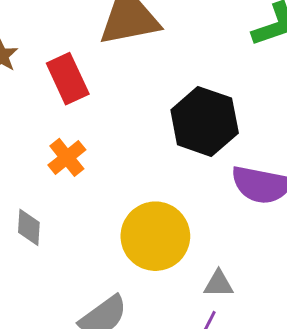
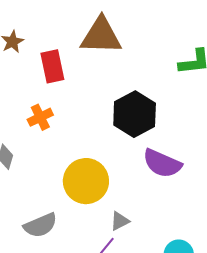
gray triangle: (218, 284) -> (120, 221), turned -40

